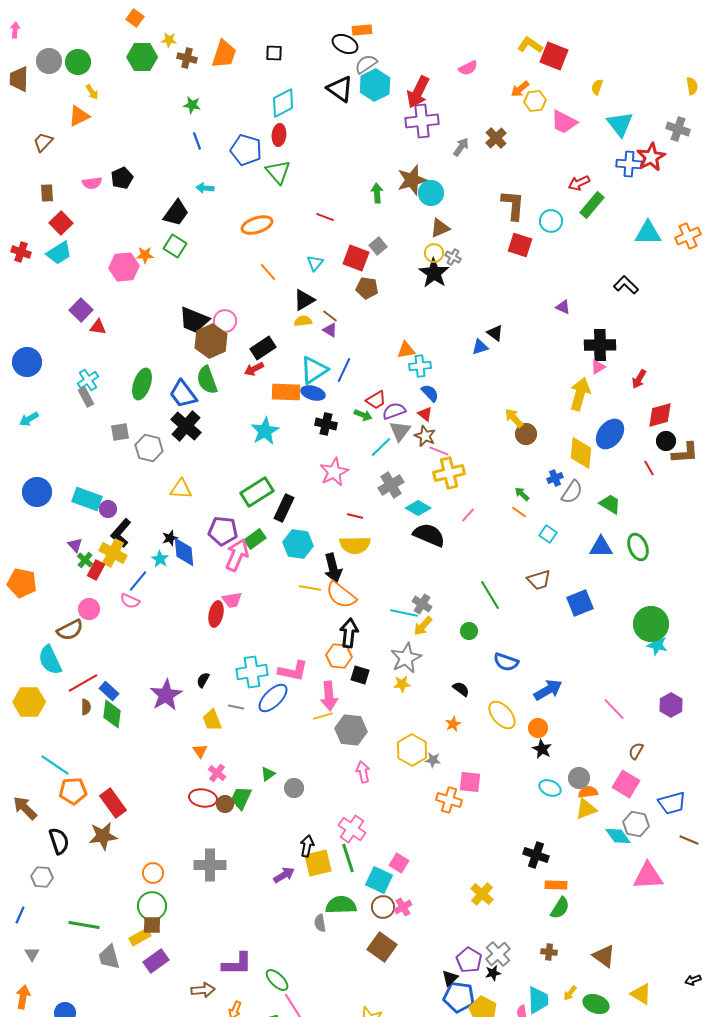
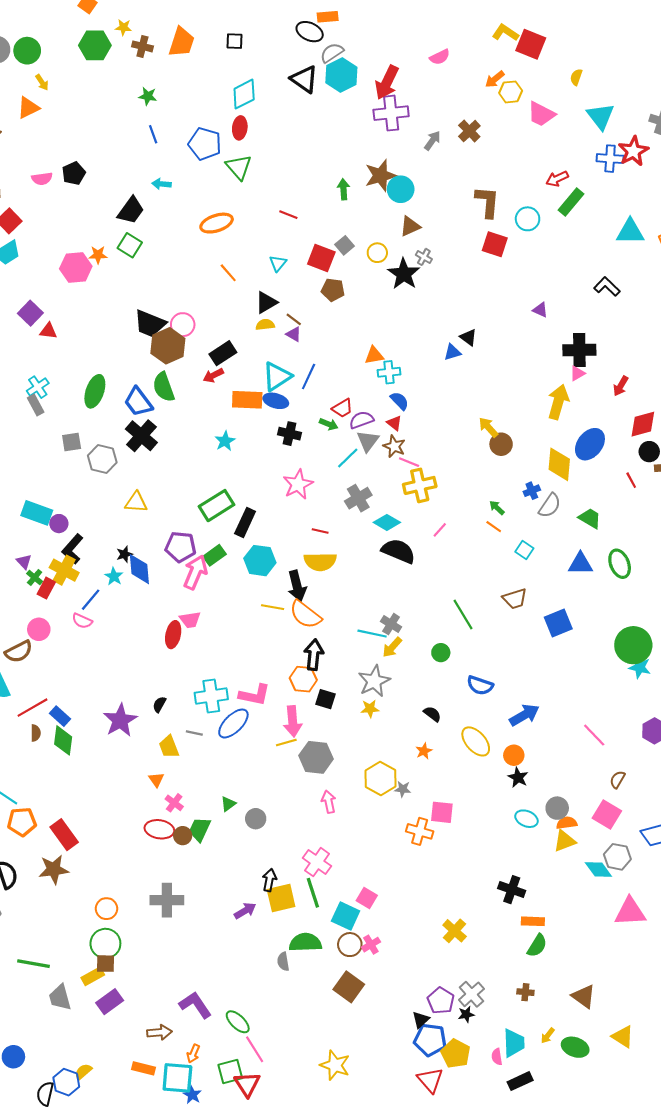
yellow circle: (434, 253) -> (377, 253), moved
cyan star: (265, 431) -> (225, 441), size x0.7
purple L-shape: (237, 964) -> (195, 1005), turned -124

